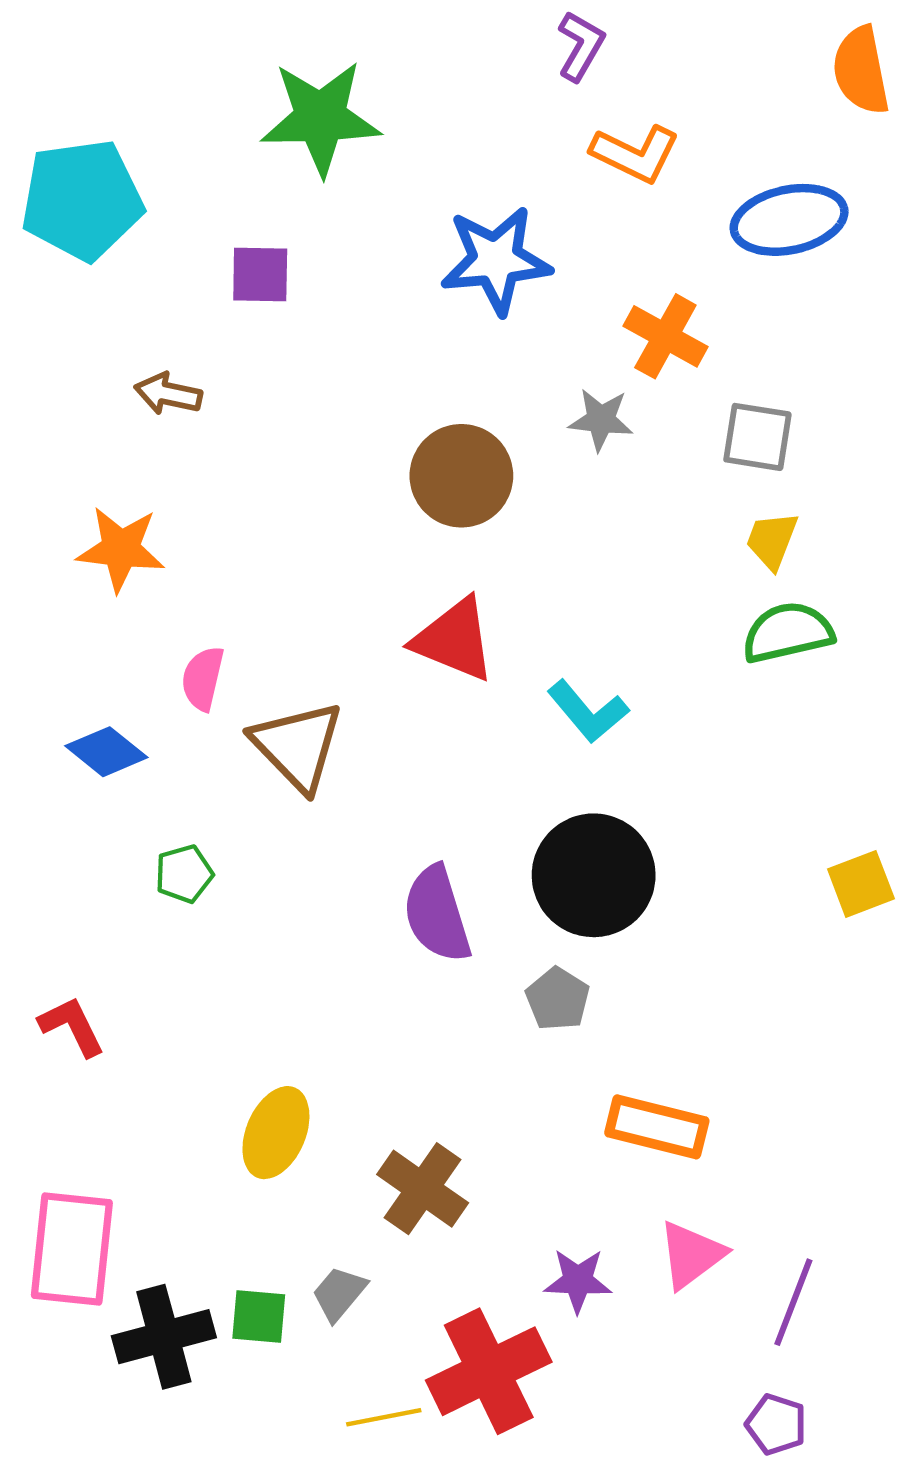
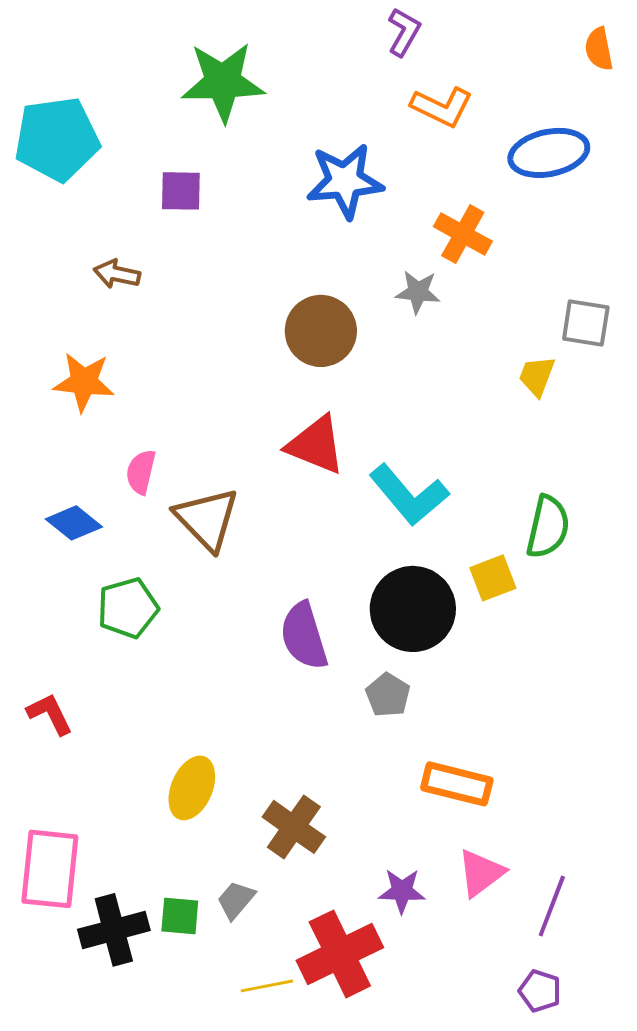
orange semicircle: (861, 70) -> (599, 49), size x0.7
gray square: (757, 437) -> (586, 323), moved
green semicircle: (788, 632) -> (548, 527), moved, turned 116
cyan L-shape: (588, 711) -> (409, 495), size x1.4
green pentagon: (184, 874) -> (128, 608), size x1.5
yellow square: (861, 884) -> (493, 578), moved

